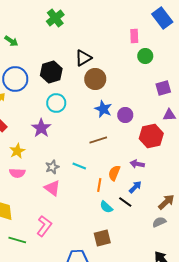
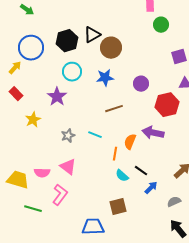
black triangle: (83, 58) -> (92, 35), moved
blue star: (103, 109) -> (105, 78), moved, turned -30
purple arrow: (137, 164) -> (153, 133), size x1.5
pink semicircle: (17, 173) -> (42, 173), moved
blue arrow: (135, 187) -> (151, 188), moved
pink triangle: (52, 188) -> (68, 167), moved
gray semicircle: (159, 222) -> (174, 202), moved

